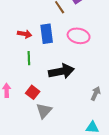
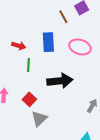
red arrow: (25, 34) -> (19, 46), moved

